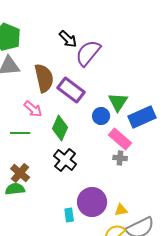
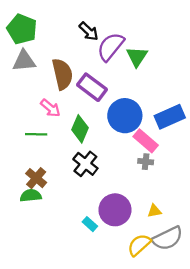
green triangle: (118, 102) -> (137, 57), moved
blue circle: (101, 116) -> (125, 116), size x1.8
yellow triangle: (121, 210) -> (154, 211), moved
cyan rectangle: (69, 215) -> (90, 224), turned -40

